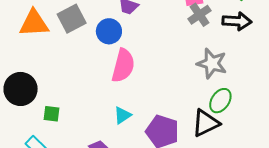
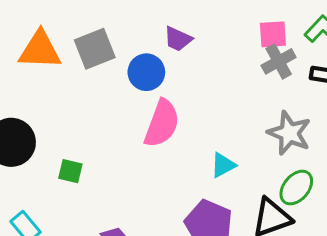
green square: (51, 114) -> (70, 171), moved
cyan triangle: (122, 115) -> (223, 165), moved

